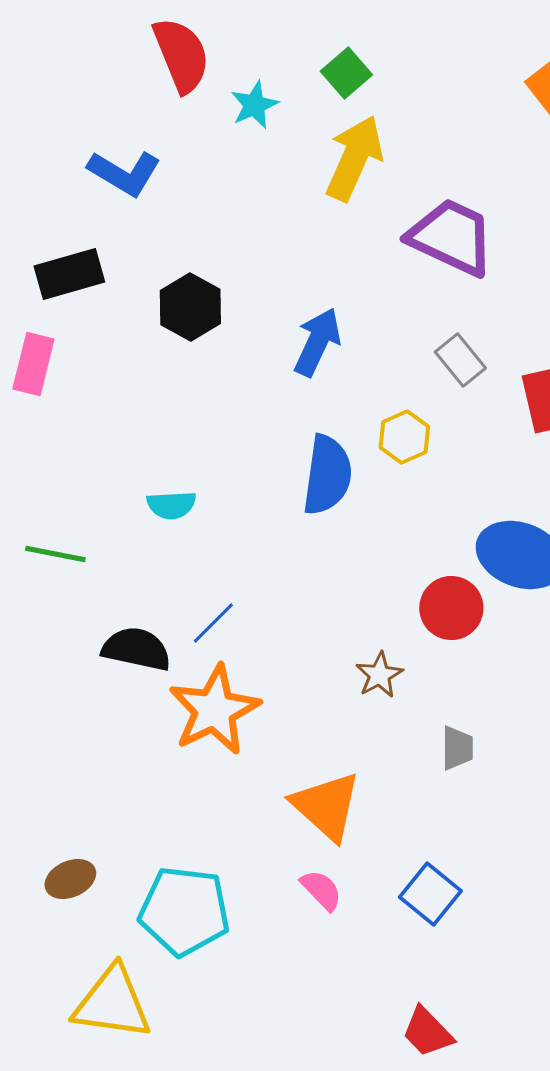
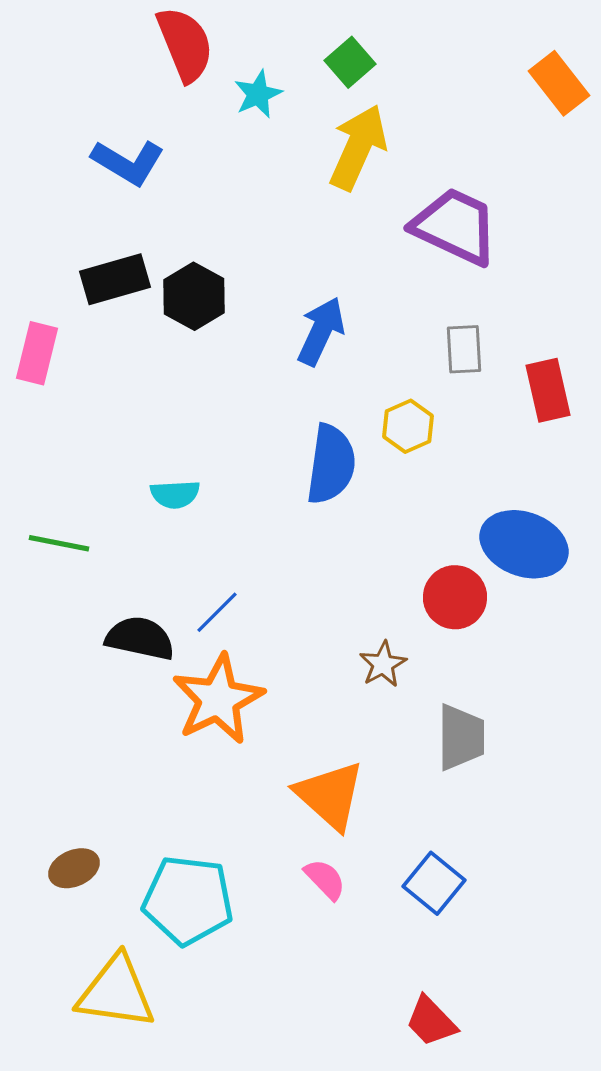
black rectangle: (69, 274) -> (115, 279), moved
gray rectangle: (460, 360) -> (464, 349), turned 36
gray trapezoid: (457, 748) -> (461, 737), size x1.5

